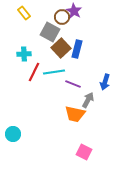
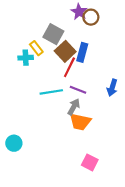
yellow rectangle: (24, 13) -> (36, 48), moved
brown circle: (62, 17) -> (91, 17), moved
red line: (34, 72) -> (69, 67), moved
cyan line: (54, 72) -> (51, 92), moved
gray arrow: (88, 100) -> (74, 107), moved

